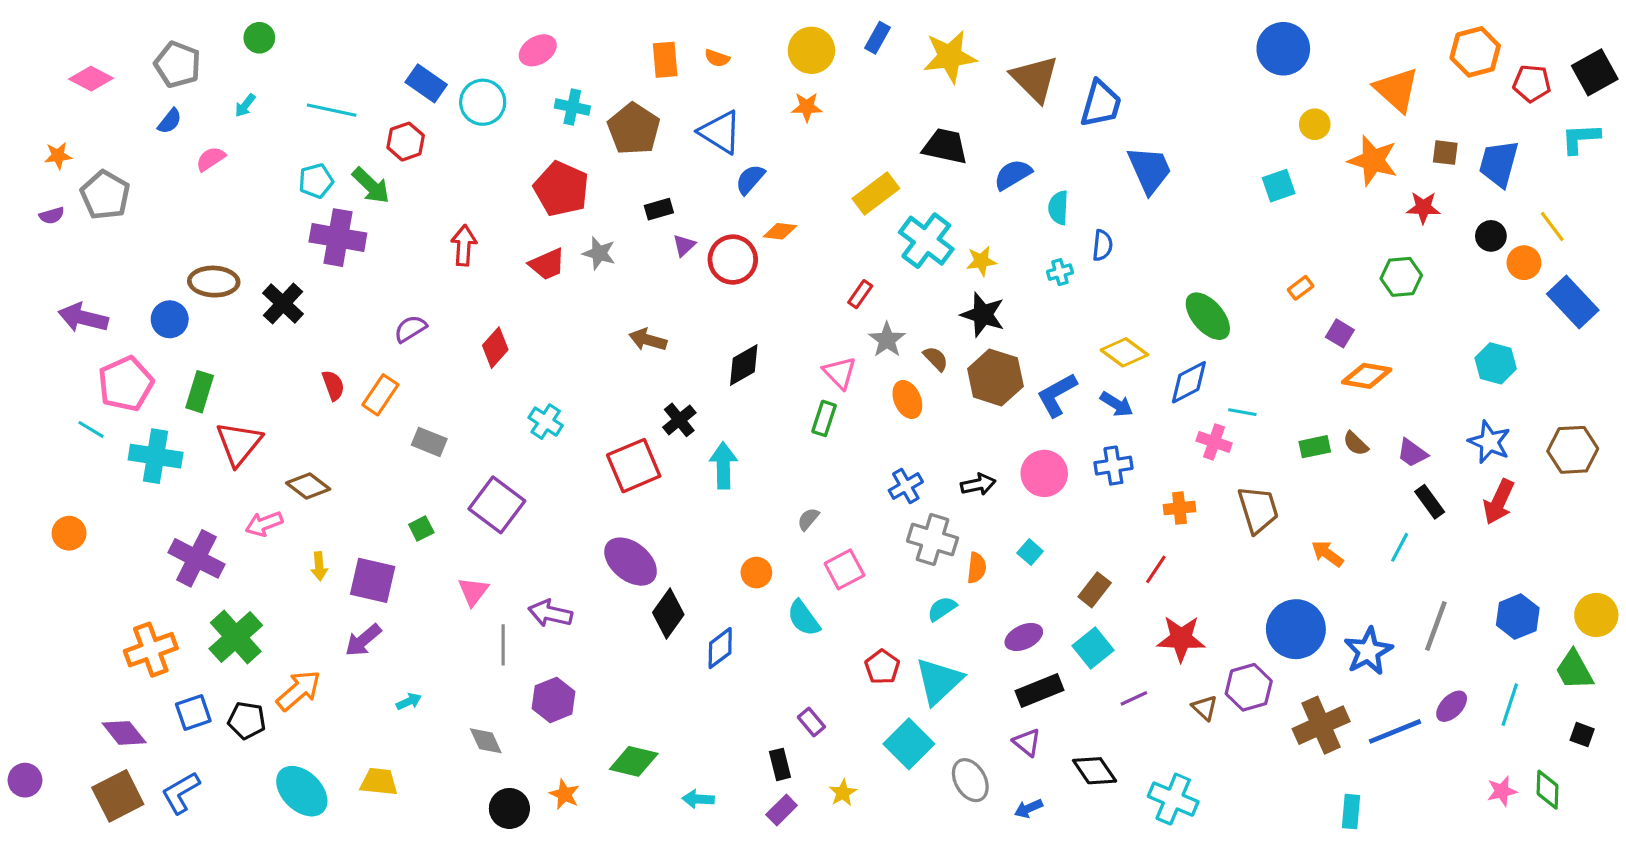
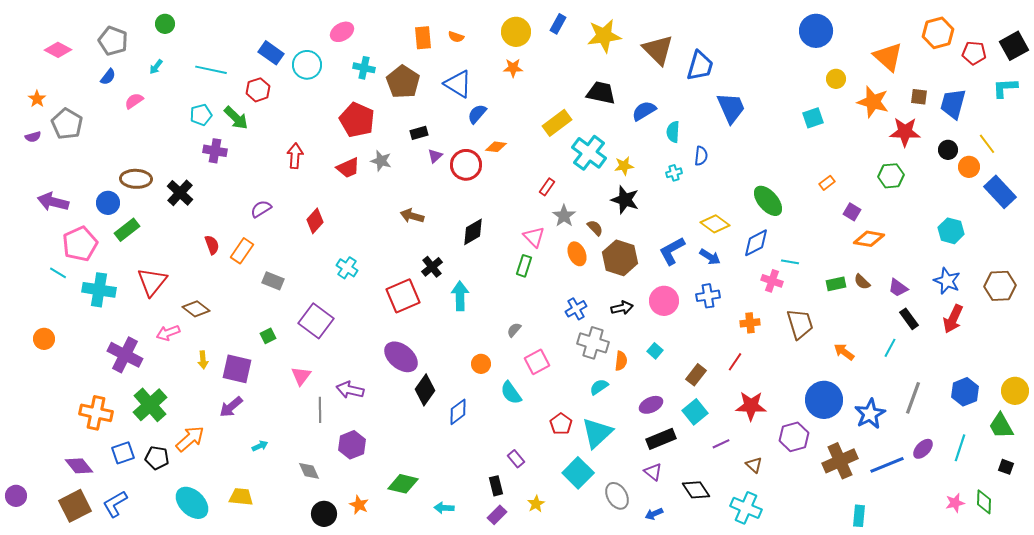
orange star: (58, 156) -> (37, 99), turned -30
red star: (1423, 208) -> (905, 132), size x1.4
purple cross: (338, 238) -> (215, 151), size x0.7
brown hexagon: (995, 377) -> (620, 258), moved
green rectangle: (200, 392) -> (127, 230), moved, turned 35
orange cross: (151, 650) -> (96, 413), turned 32
brown triangle: (1205, 708) -> (754, 465), moved

